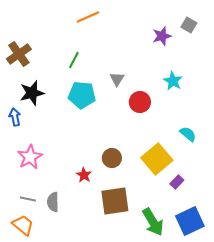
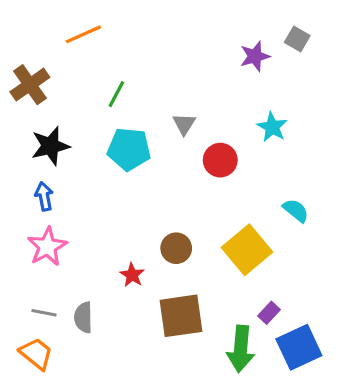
orange line: (88, 17) -> (83, 34), moved
blue arrow: (15, 117) -> (44, 196), moved
purple rectangle: (177, 182) -> (269, 313), moved
green arrow: (153, 222) -> (241, 349), turned 36

